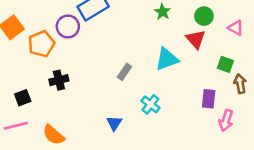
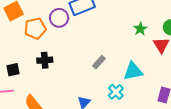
green star: (163, 12) -> (140, 29), moved
cyan triangle: (167, 59) -> (133, 71), moved

